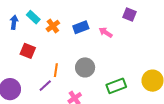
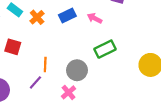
gray circle: (85, 67) -> (77, 70), moved
green rectangle: (116, 86) -> (105, 49), moved

